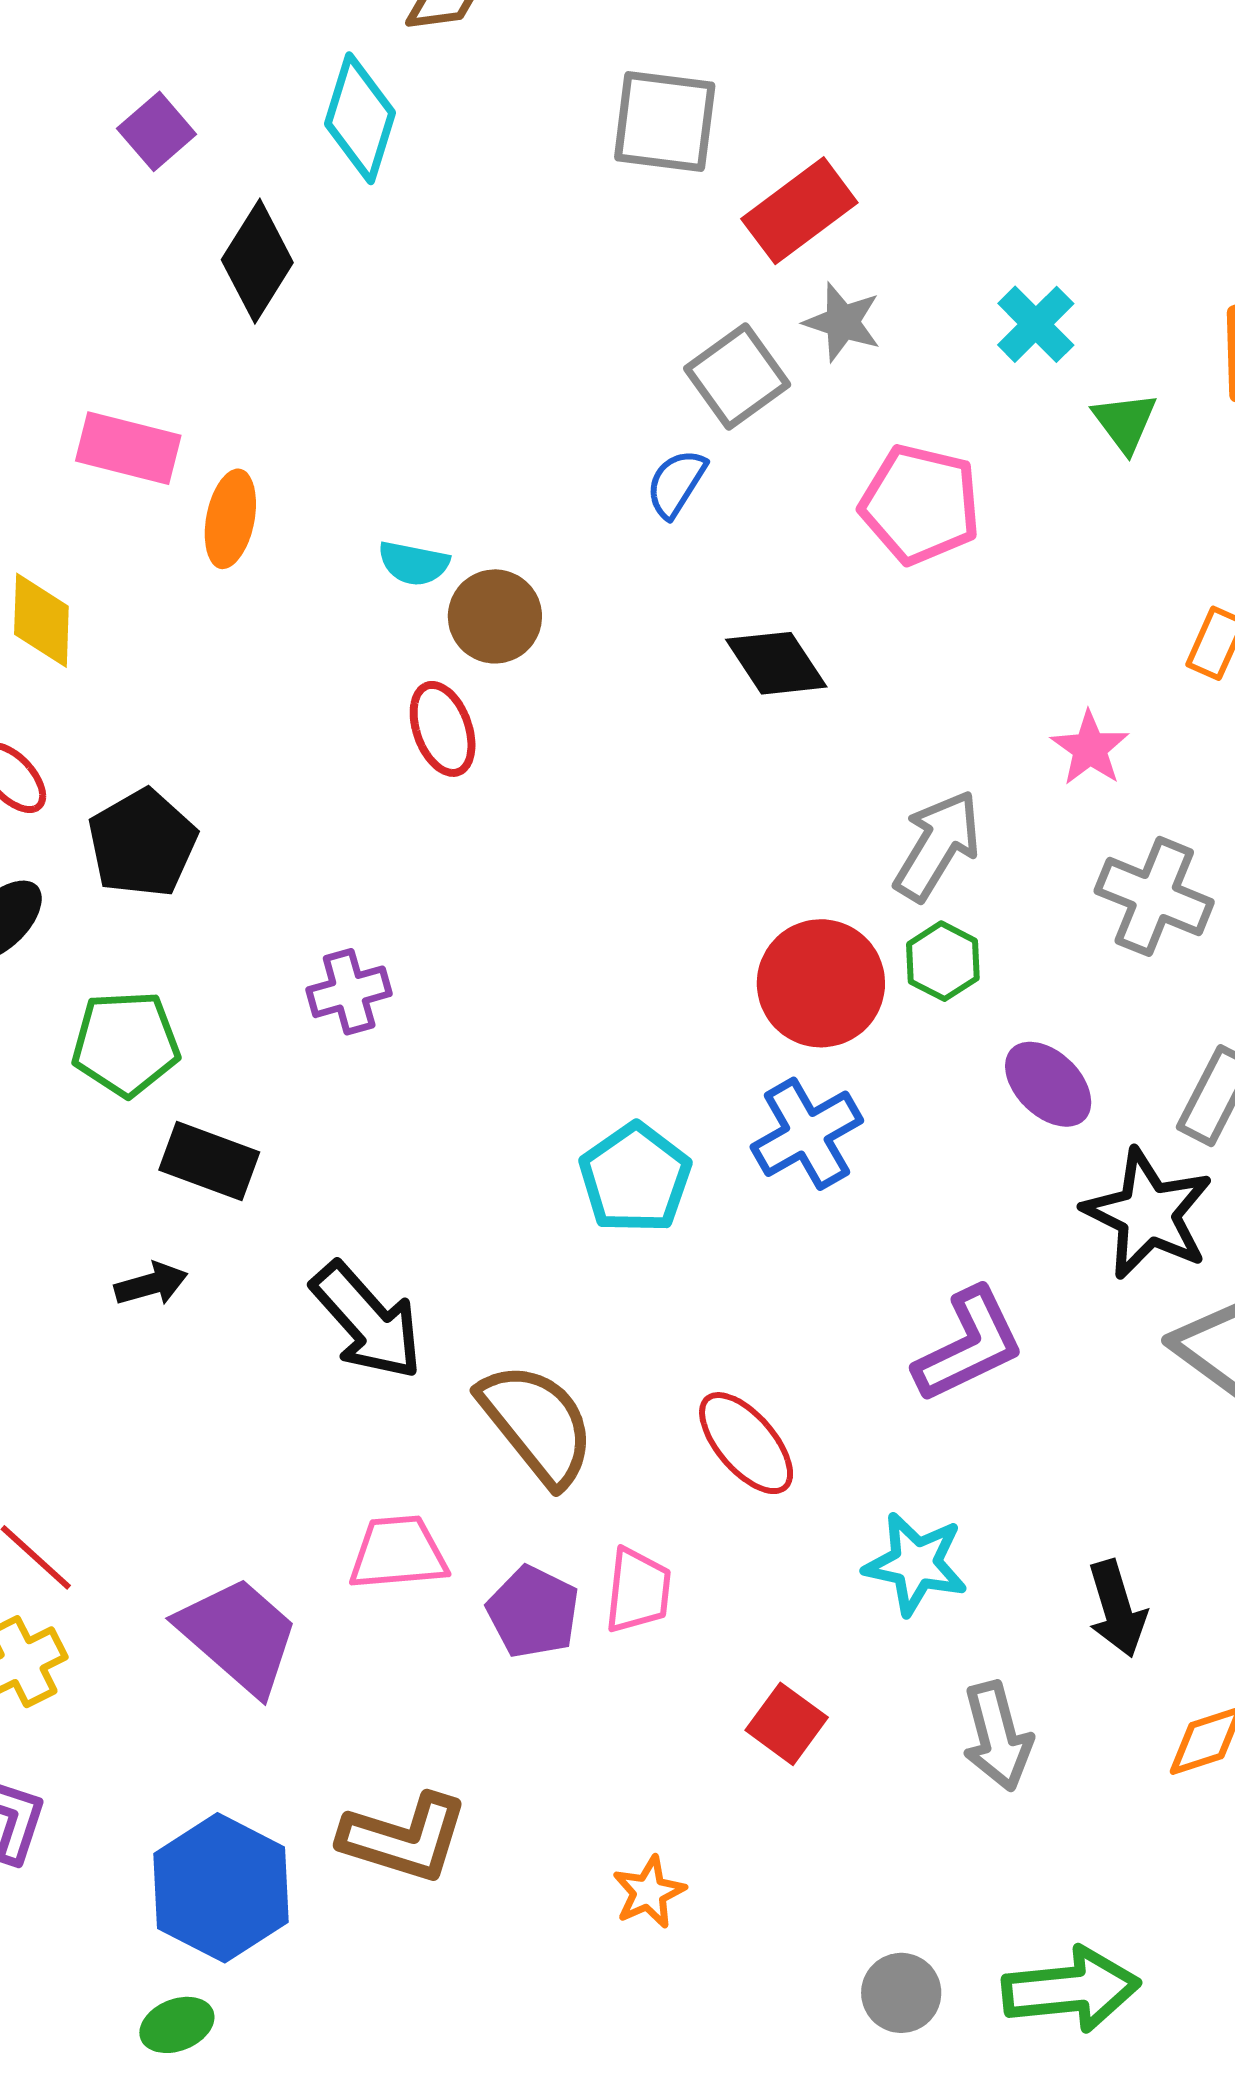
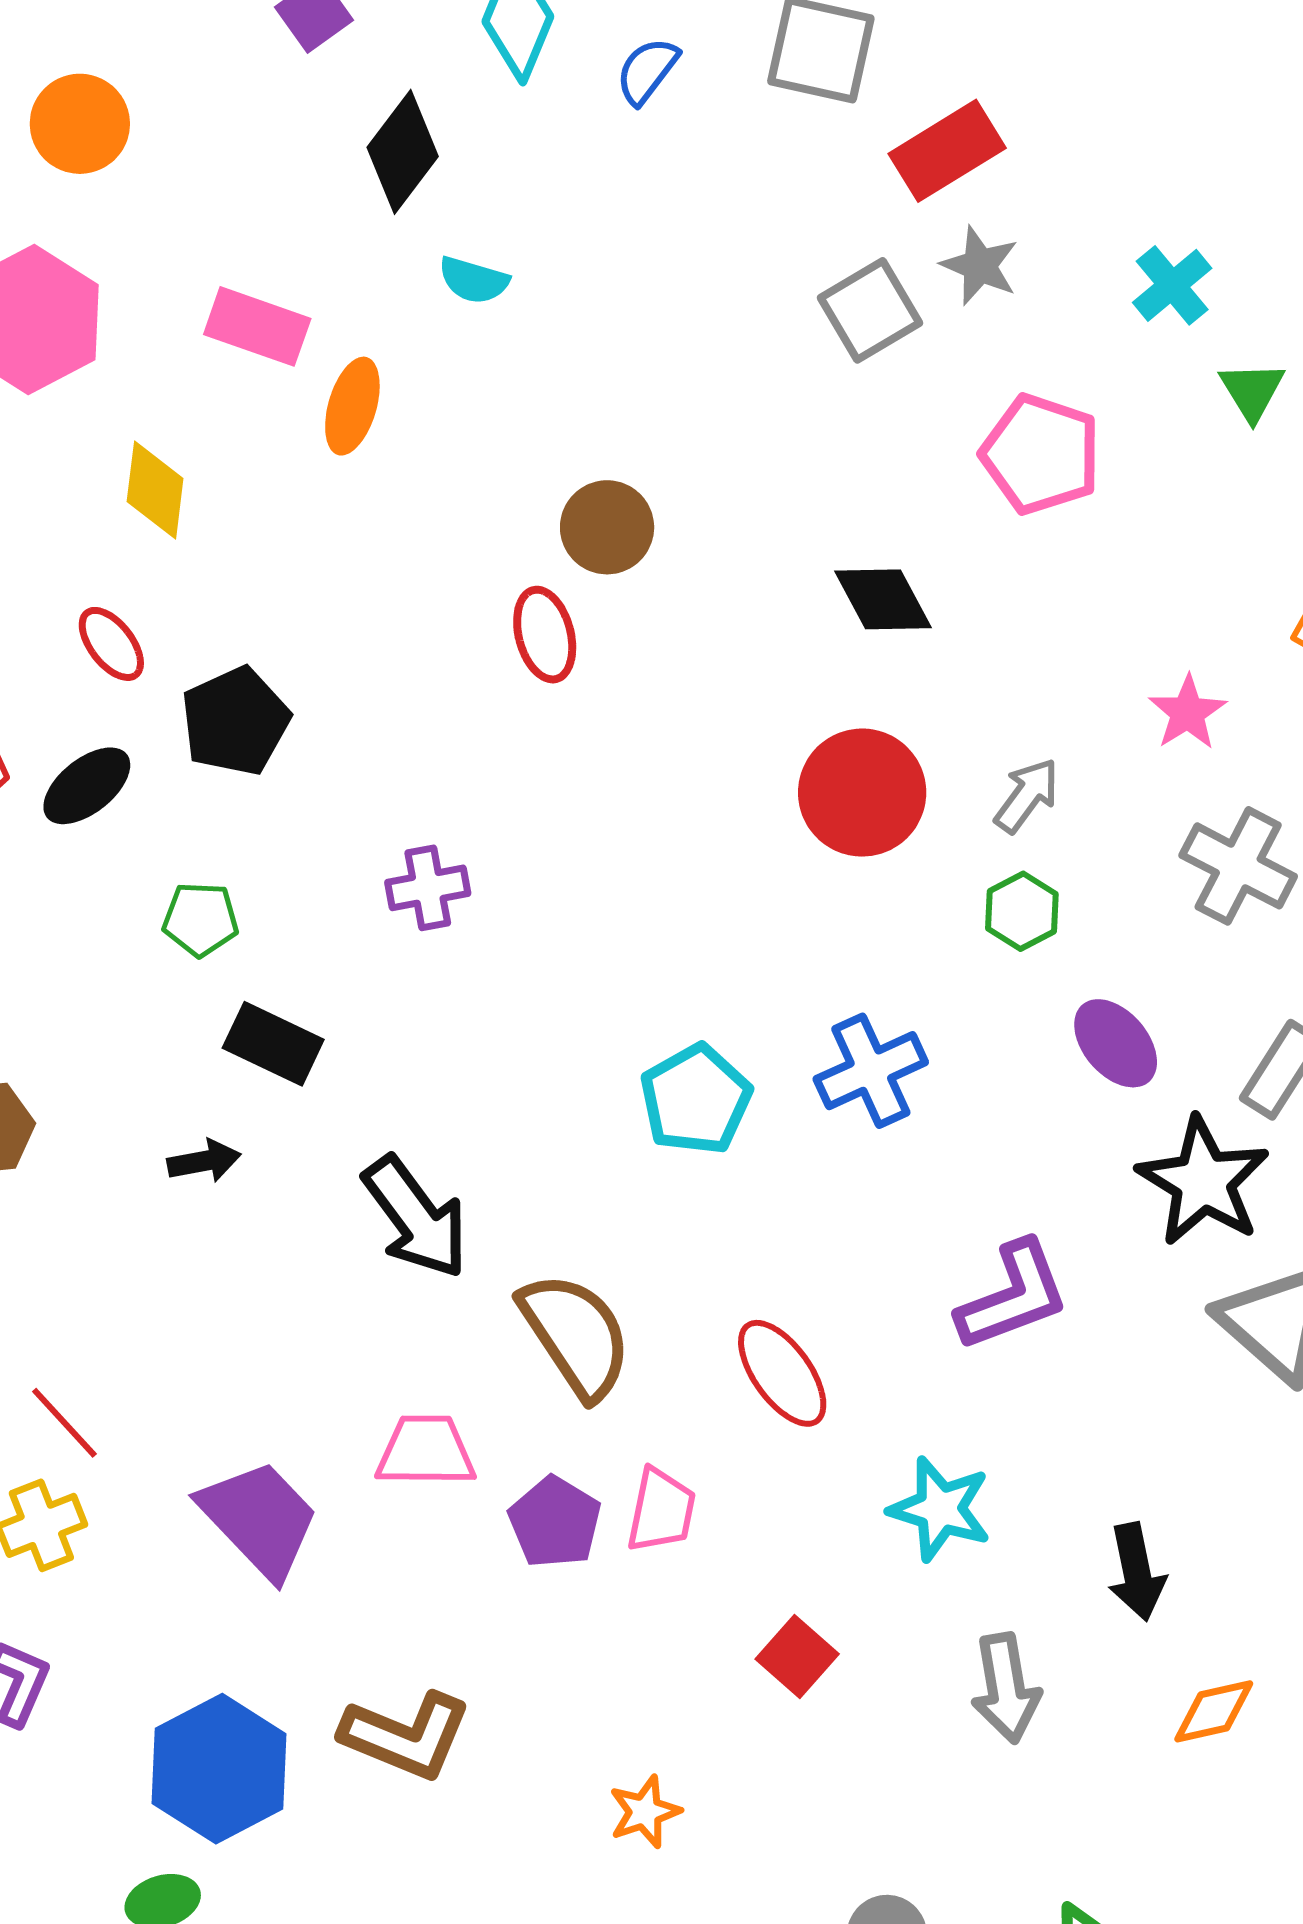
blue semicircle: (676, 483) -> (647, 71), moved
cyan semicircle: (414, 563) -> (474, 280), moved
gray arrow: (937, 845) -> (1027, 795), size x0.7
red circle: (821, 983) -> (862, 793), moved
green pentagon: (126, 1044) -> (201, 919), size x0.7

